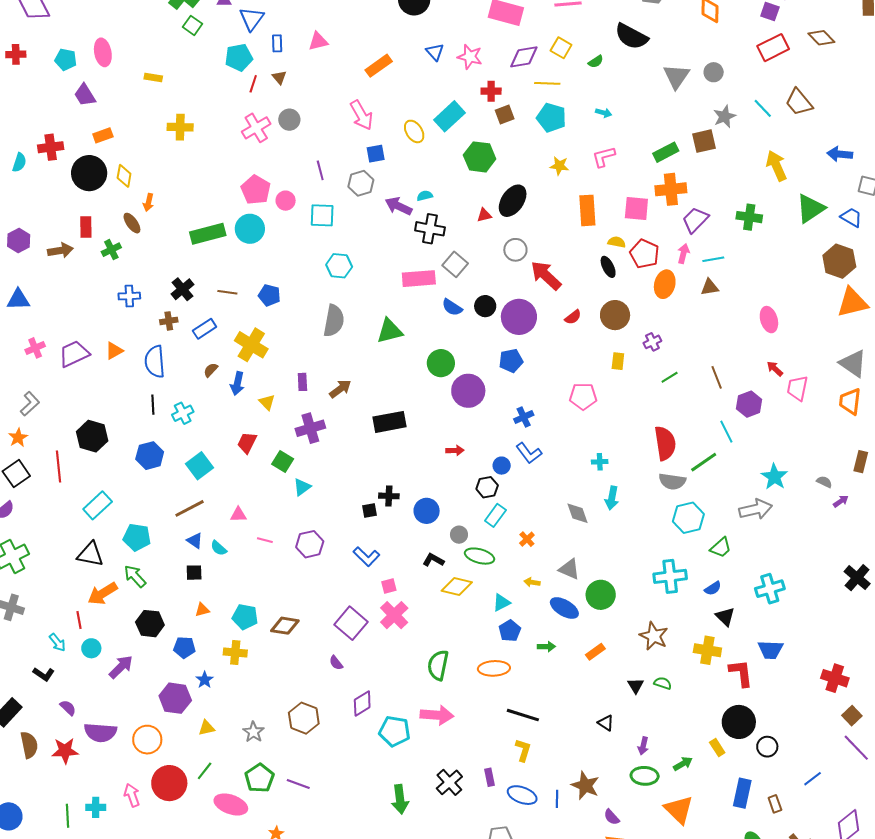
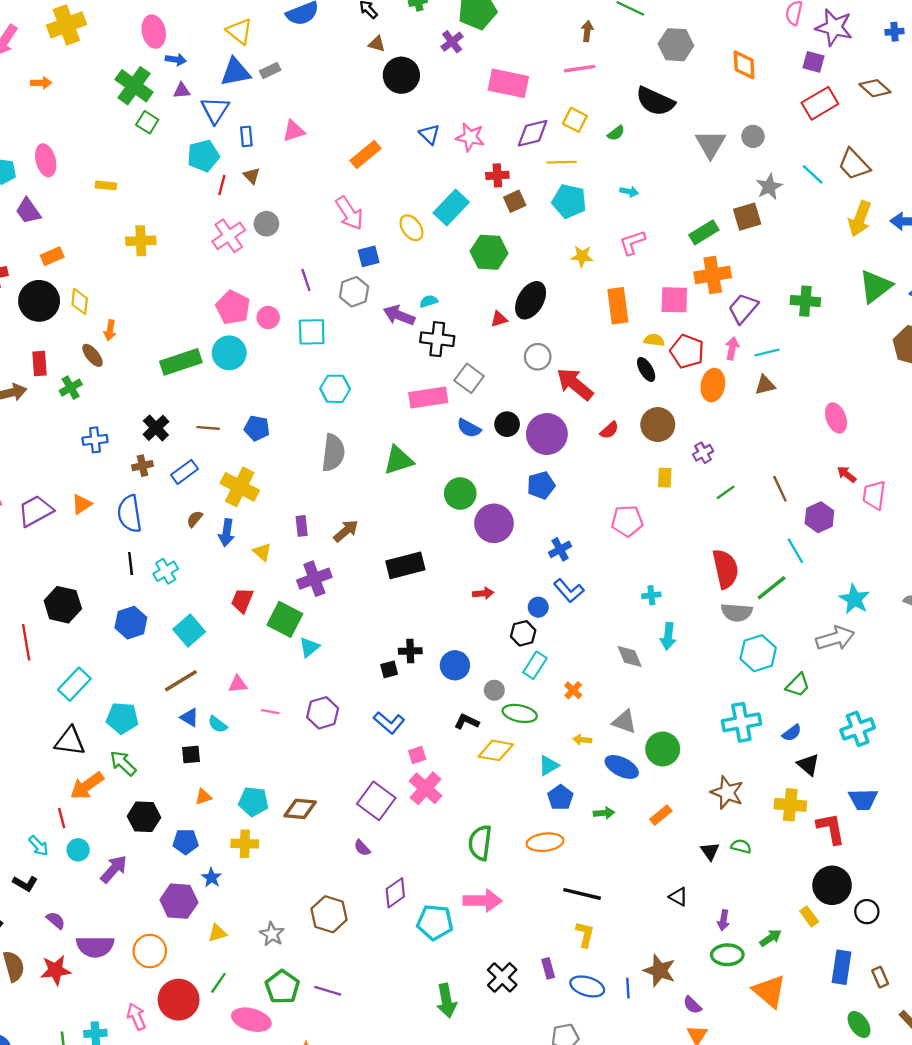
yellow arrow: (776, 166) -> (860, 219), moved, turned -132
green square: (283, 462) -> (285, 619), size x1.4

